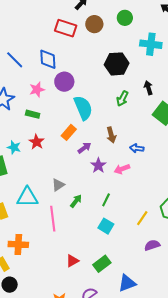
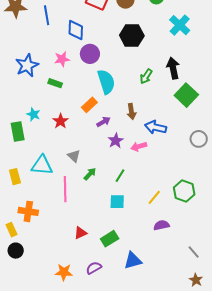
cyan cross: (151, 44) -> (180, 25), turned 30
blue line: (15, 60) -> (47, 15), moved, turned 30
black hexagon: (117, 64) -> (132, 36), moved
black arrow: (148, 88) -> (173, 68), size x1.5
red star: (37, 142) -> (61, 121), moved
blue arrow: (137, 148) -> (156, 127), size x1.5
gray triangle: (58, 185) -> (74, 156), turned -48
cyan square: (106, 226) -> (117, 202), turned -35

